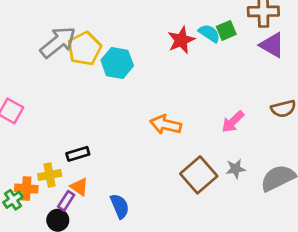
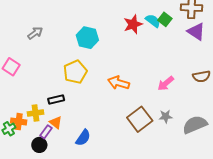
green square: (226, 30) -> (165, 19), turned -32
gray arrow: (58, 42) -> (35, 33), moved, size x0.6
yellow pentagon: (84, 49) -> (75, 72), moved
blue semicircle: (120, 206) -> (83, 138), turned 54

